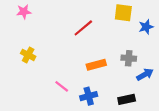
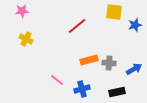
yellow cross: (28, 55) -> (26, 39), moved
gray cross: (129, 58) -> (109, 63), moved

